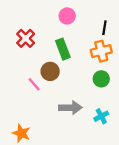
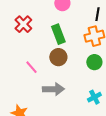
brown circle: (50, 71) -> (58, 57), moved
gray arrow: (70, 108) -> (53, 89), moved

